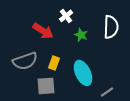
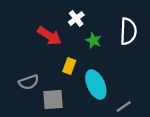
gray semicircle: (25, 61) -> (29, 82), moved, size x0.7
yellow rectangle: (54, 63) -> (69, 66), moved

